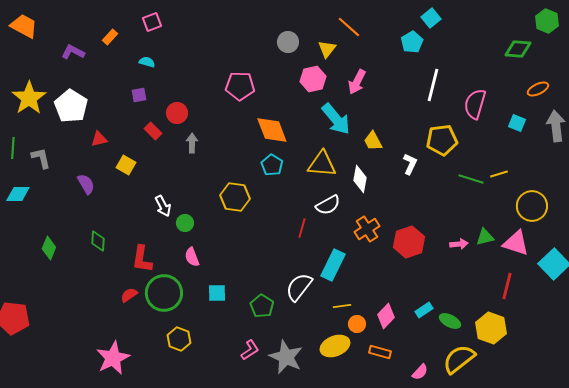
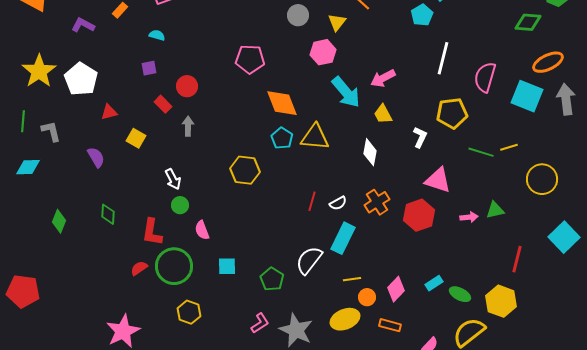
pink arrow: (357, 82) -> (383, 78), moved, turned 35
orange ellipse: (538, 89) -> (548, 62), size x1.4
cyan square: (517, 123) -> (527, 96), size x1.8
gray arrow: (192, 143) -> (188, 126), moved
yellow triangle: (322, 164) -> (315, 137), moved
white semicircle: (328, 205) -> (338, 203), moved, size x0.7
green circle: (185, 223) -> (180, 205), moved
pink triangle: (516, 243) -> (438, 180), moved

